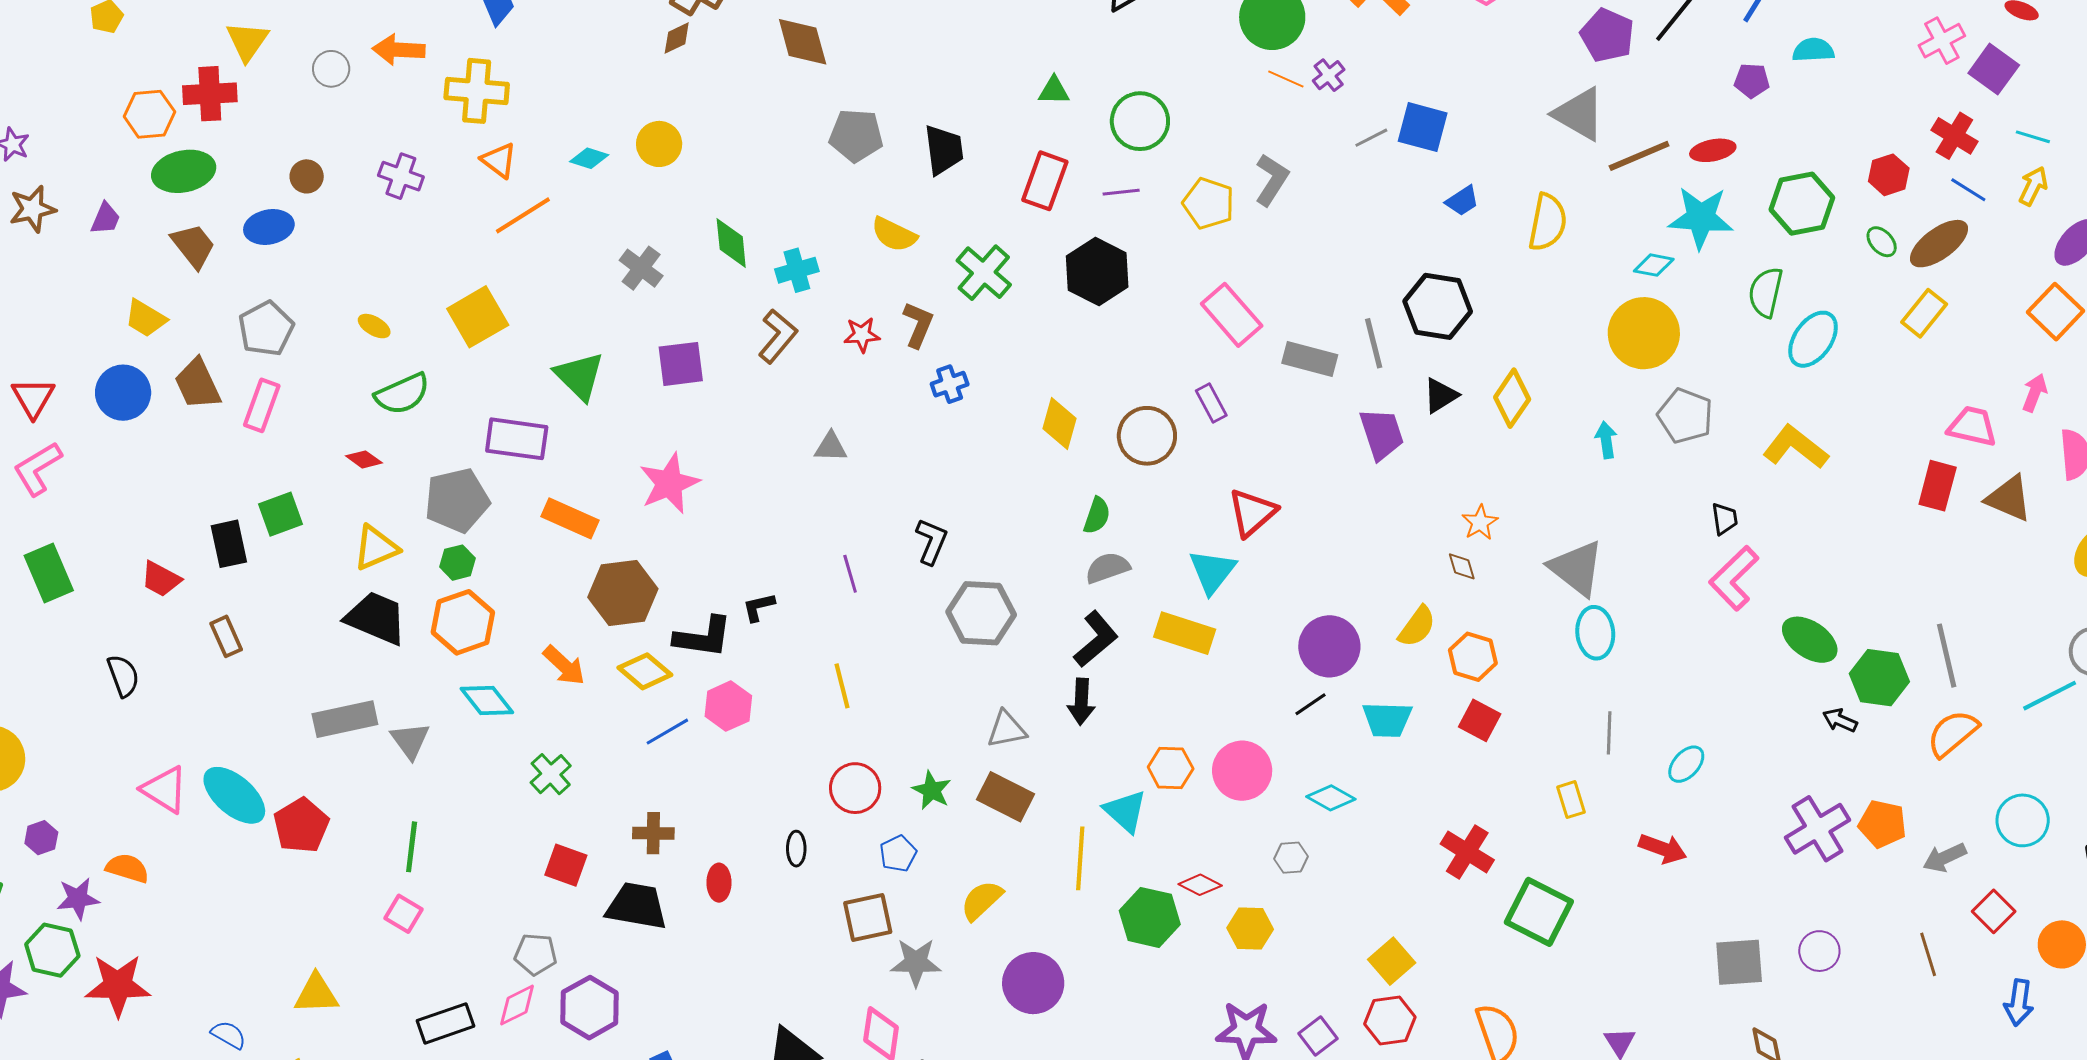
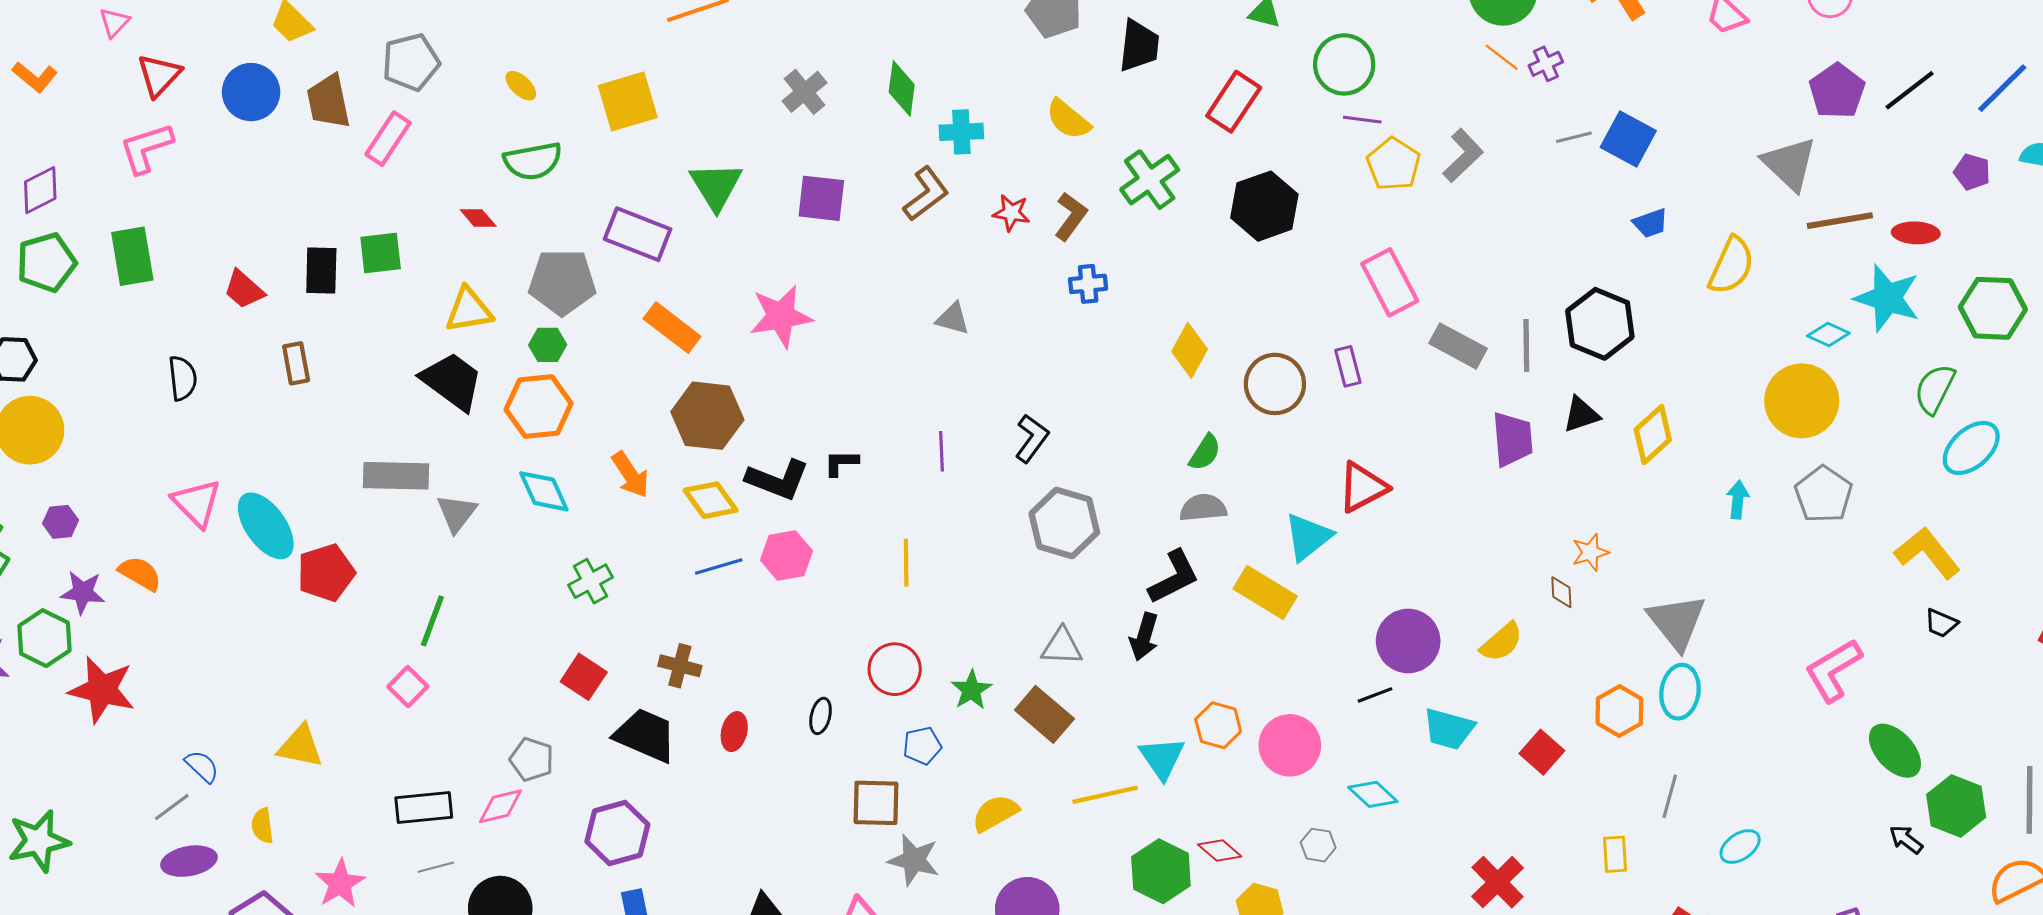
purple line: (1121, 192) -> (1362, 120), moved
black trapezoid: (1725, 519) -> (1941, 623), moved, turned 108
orange hexagon: (1473, 657) -> (1619, 711), moved
yellow line: (1080, 858) -> (1105, 795), turned 60
purple hexagon: (590, 1008) -> (617, 833), moved

